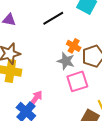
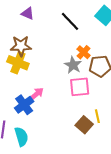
black line: (53, 18) -> (70, 21), turned 65

